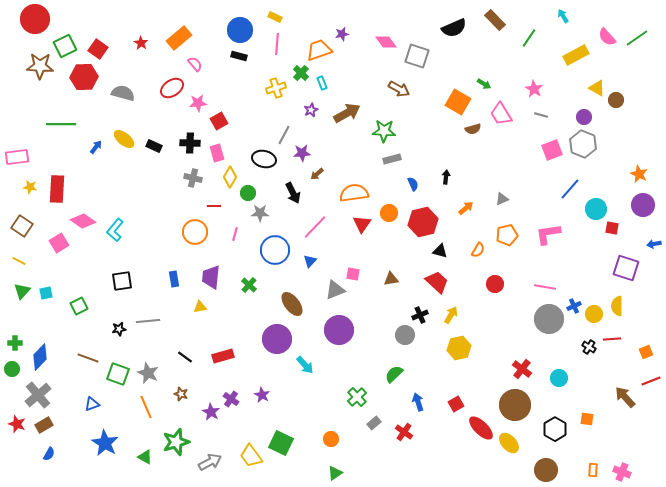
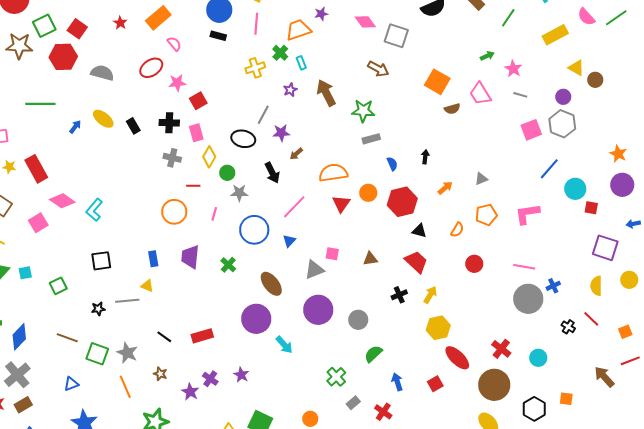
green arrow: (484, 84) -> (487, 56), moved, turned -56
brown arrow: (347, 113) -> (326, 93), turned -88
black rectangle: (154, 146) -> (133, 126), turned 35
red rectangle: (57, 189) -> (36, 169), turned -32
yellow triangle: (200, 307) -> (147, 286), moved, turned 32
yellow circle: (594, 314) -> (629, 280), moved
gray circle: (405, 335) -> (358, 320), moved
red line: (612, 339) -> (591, 319), turned 48
red ellipse: (481, 428) -> (457, 358), moved

